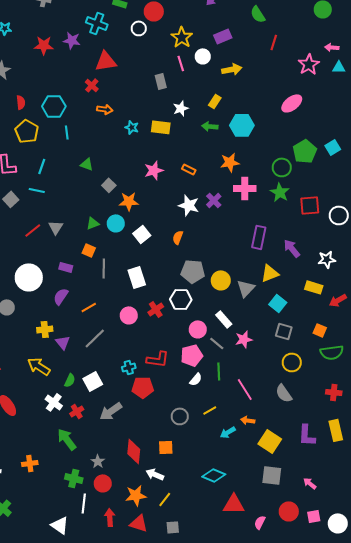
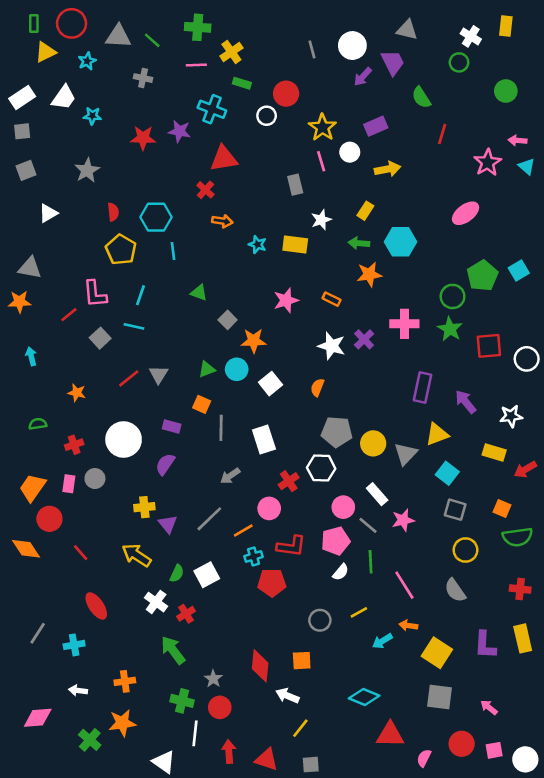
cyan triangle: (339, 67) -> (527, 166), turned 40
orange star: (230, 162) -> (369, 274), moved
orange line: (89, 307) -> (243, 531), moved
pink circle: (129, 315) -> (269, 508), moved
gray arrow: (111, 411) -> (230, 476), moved, size x0.7
orange star: (136, 495) -> (122, 723), moved

